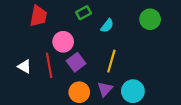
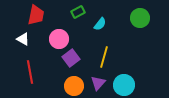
red line: (49, 65) -> (30, 72), moved
white triangle: (24, 66) -> (23, 39), moved

